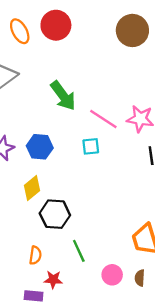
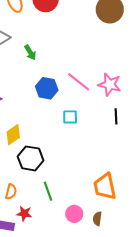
green arrow: (63, 96) -> (30, 52), moved, size x0.6
cyan square: (91, 146) -> (70, 117), moved
blue hexagon: (40, 147) -> (47, 88), moved

